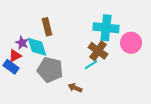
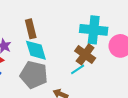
cyan diamond: (37, 47) -> (36, 50), moved

